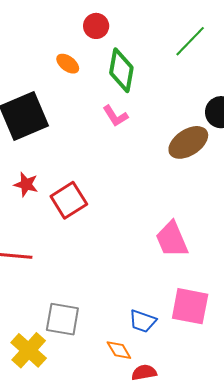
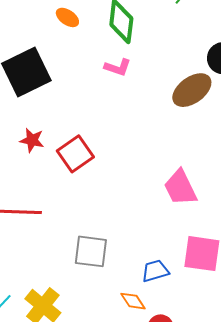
pink L-shape: (115, 116) -> (118, 67), turned -36
gray square: (62, 319) -> (91, 251), moved
blue trapezoid: (143, 321) -> (155, 271), turned 148

